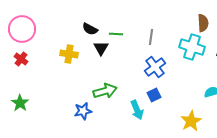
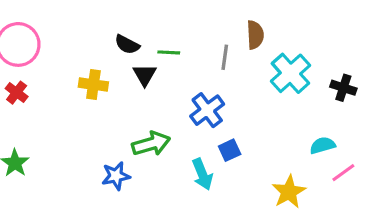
brown semicircle: (203, 23) -> (255, 35), moved
cyan cross: (192, 47) -> (290, 73), turned 30
blue cross: (155, 67) -> (207, 110), moved

